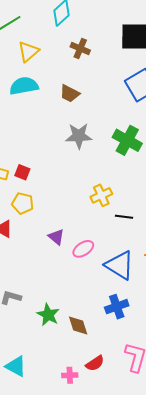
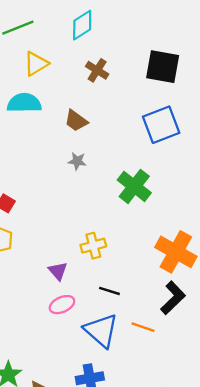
gray star: (79, 136) -> (77, 161), moved, size x0.6
black line: (124, 217) -> (109, 291), moved
purple triangle: (56, 237) -> (58, 271), moved

